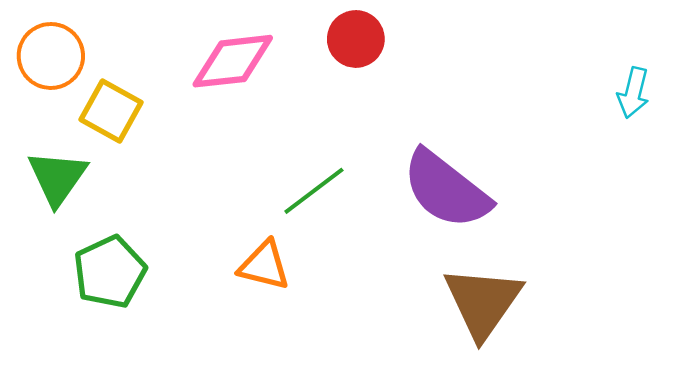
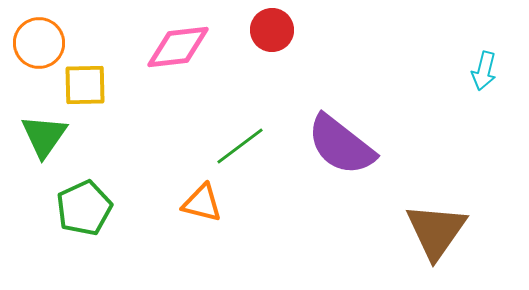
yellow square: (111, 111) -> (85, 85), turned -30
brown triangle: (483, 302) -> (436, 231), moved

